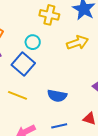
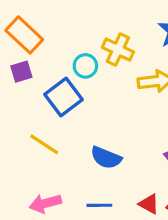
yellow cross: (49, 15) -> (118, 50), moved

